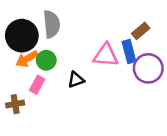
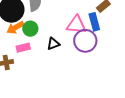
purple circle: (148, 68) -> (85, 41), moved
pink rectangle: (37, 85) -> (23, 48), turned 48

